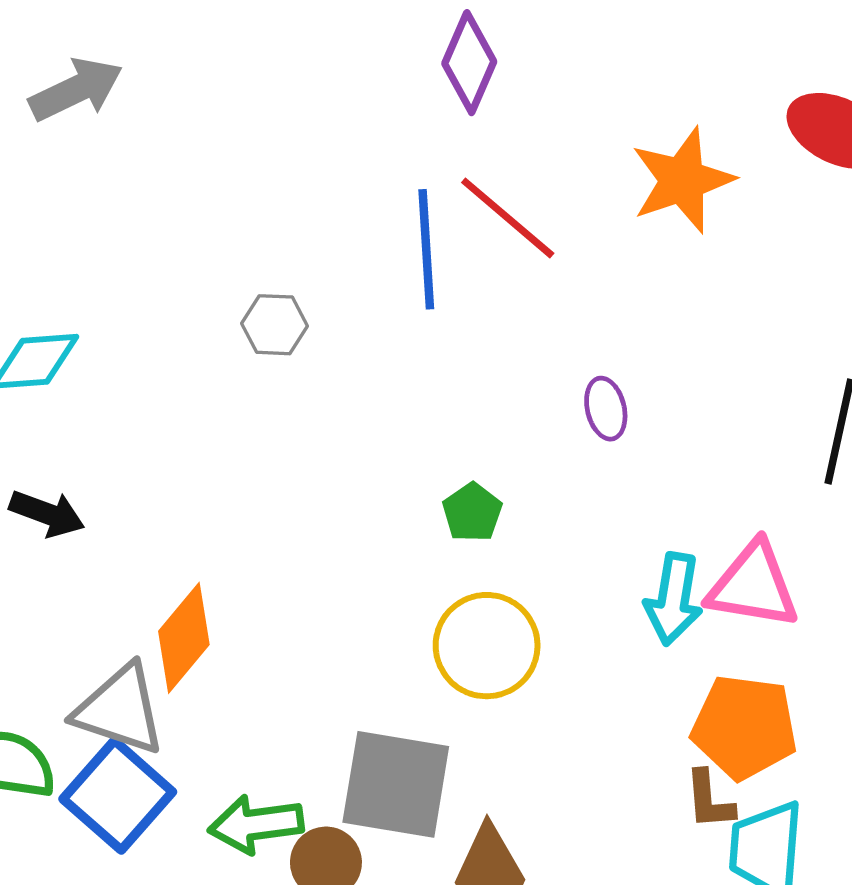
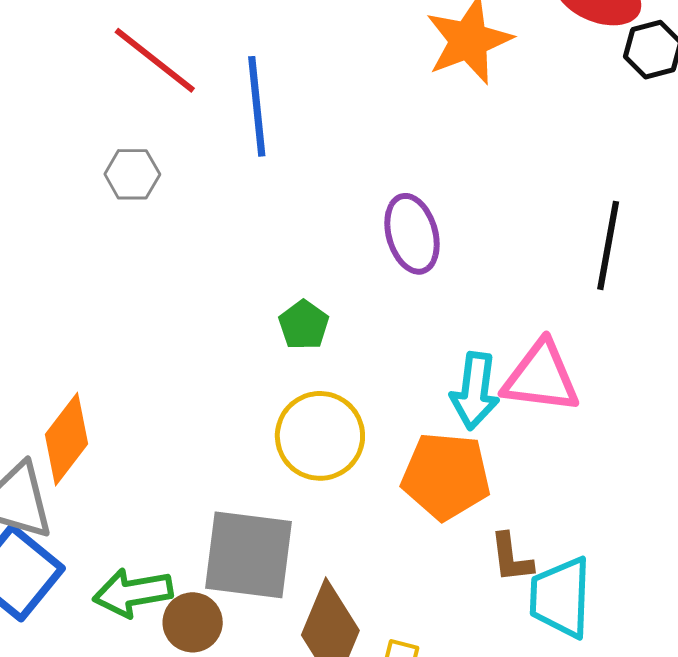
red line: (508, 218) -> (155, 60), moved
purple ellipse: (606, 409) -> (412, 234), size x1.5
orange pentagon: (744, 727) -> (446, 476), moved

